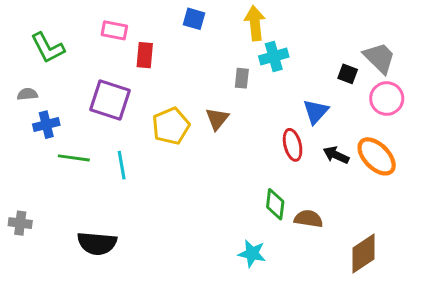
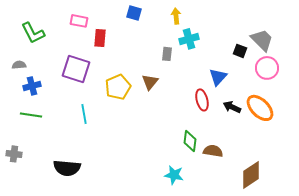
yellow arrow: (255, 23) -> (176, 16), size x0.7
green line: (74, 158) -> (31, 115), moved

